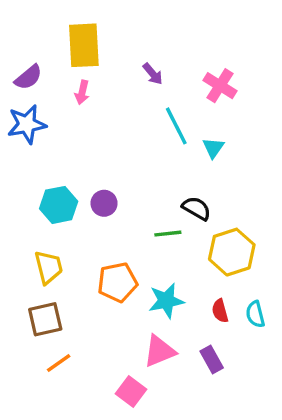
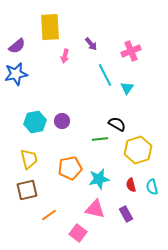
pink cross: (220, 86) -> (131, 51), turned 36
pink arrow: (82, 92) -> (65, 56), moved
pink triangle: (159, 351) -> (95, 209), turned 35
orange line: (59, 363) -> (49, 215), moved

